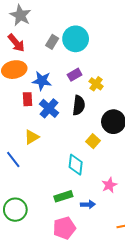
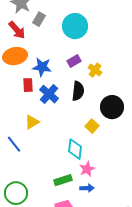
gray rectangle: (52, 42) -> (39, 19), moved
pink star: (109, 185) -> (87, 169), moved

